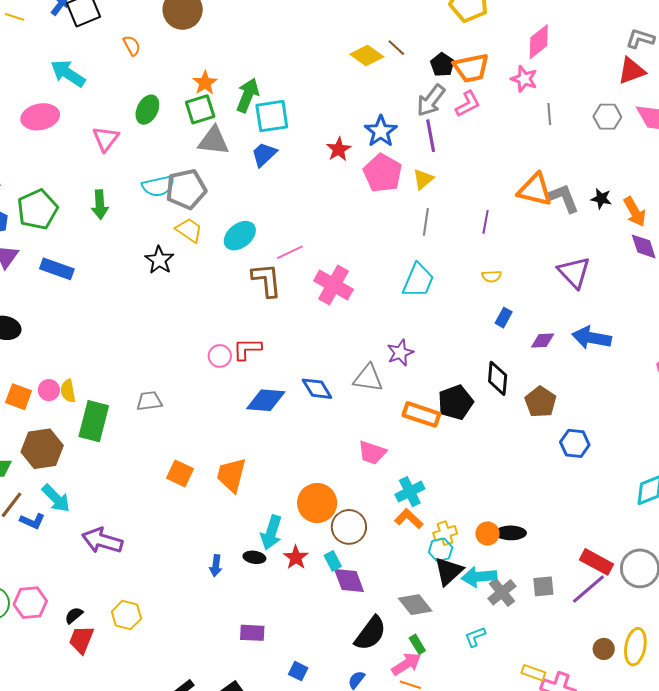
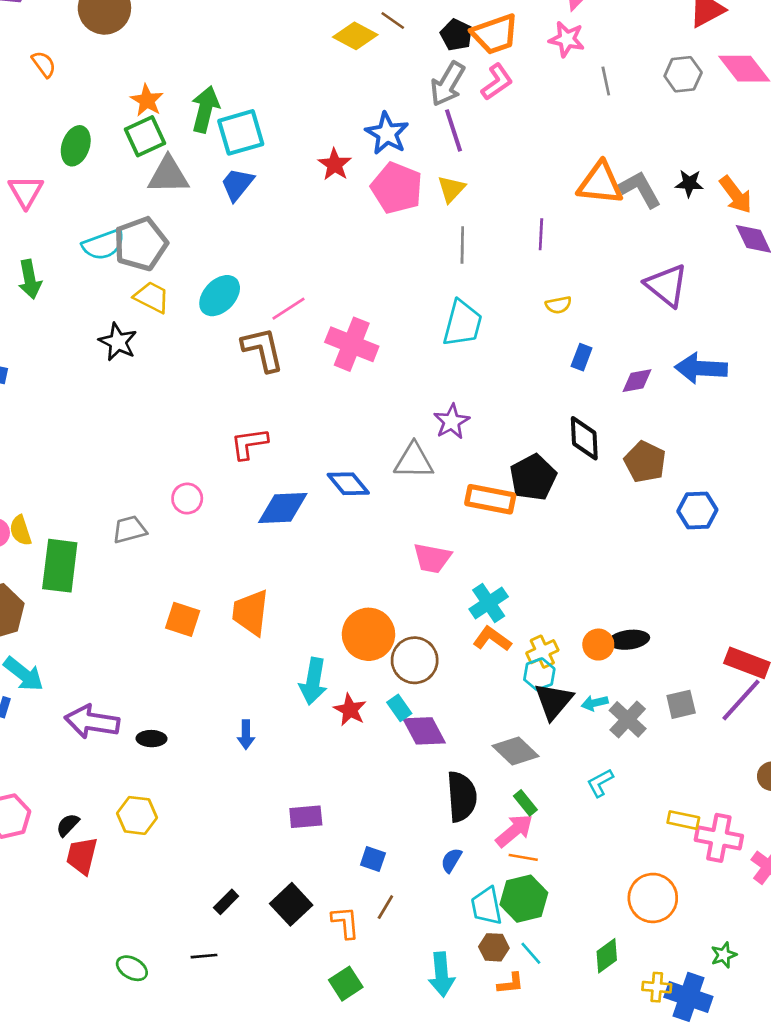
pink circle: (220, 356) -> (187, 499), moved
black ellipse: (254, 557) -> (151, 739), moved
cyan arrow: (479, 577) -> (595, 703), size x0.6
black semicircle: (370, 633) -> (462, 797), turned -33

